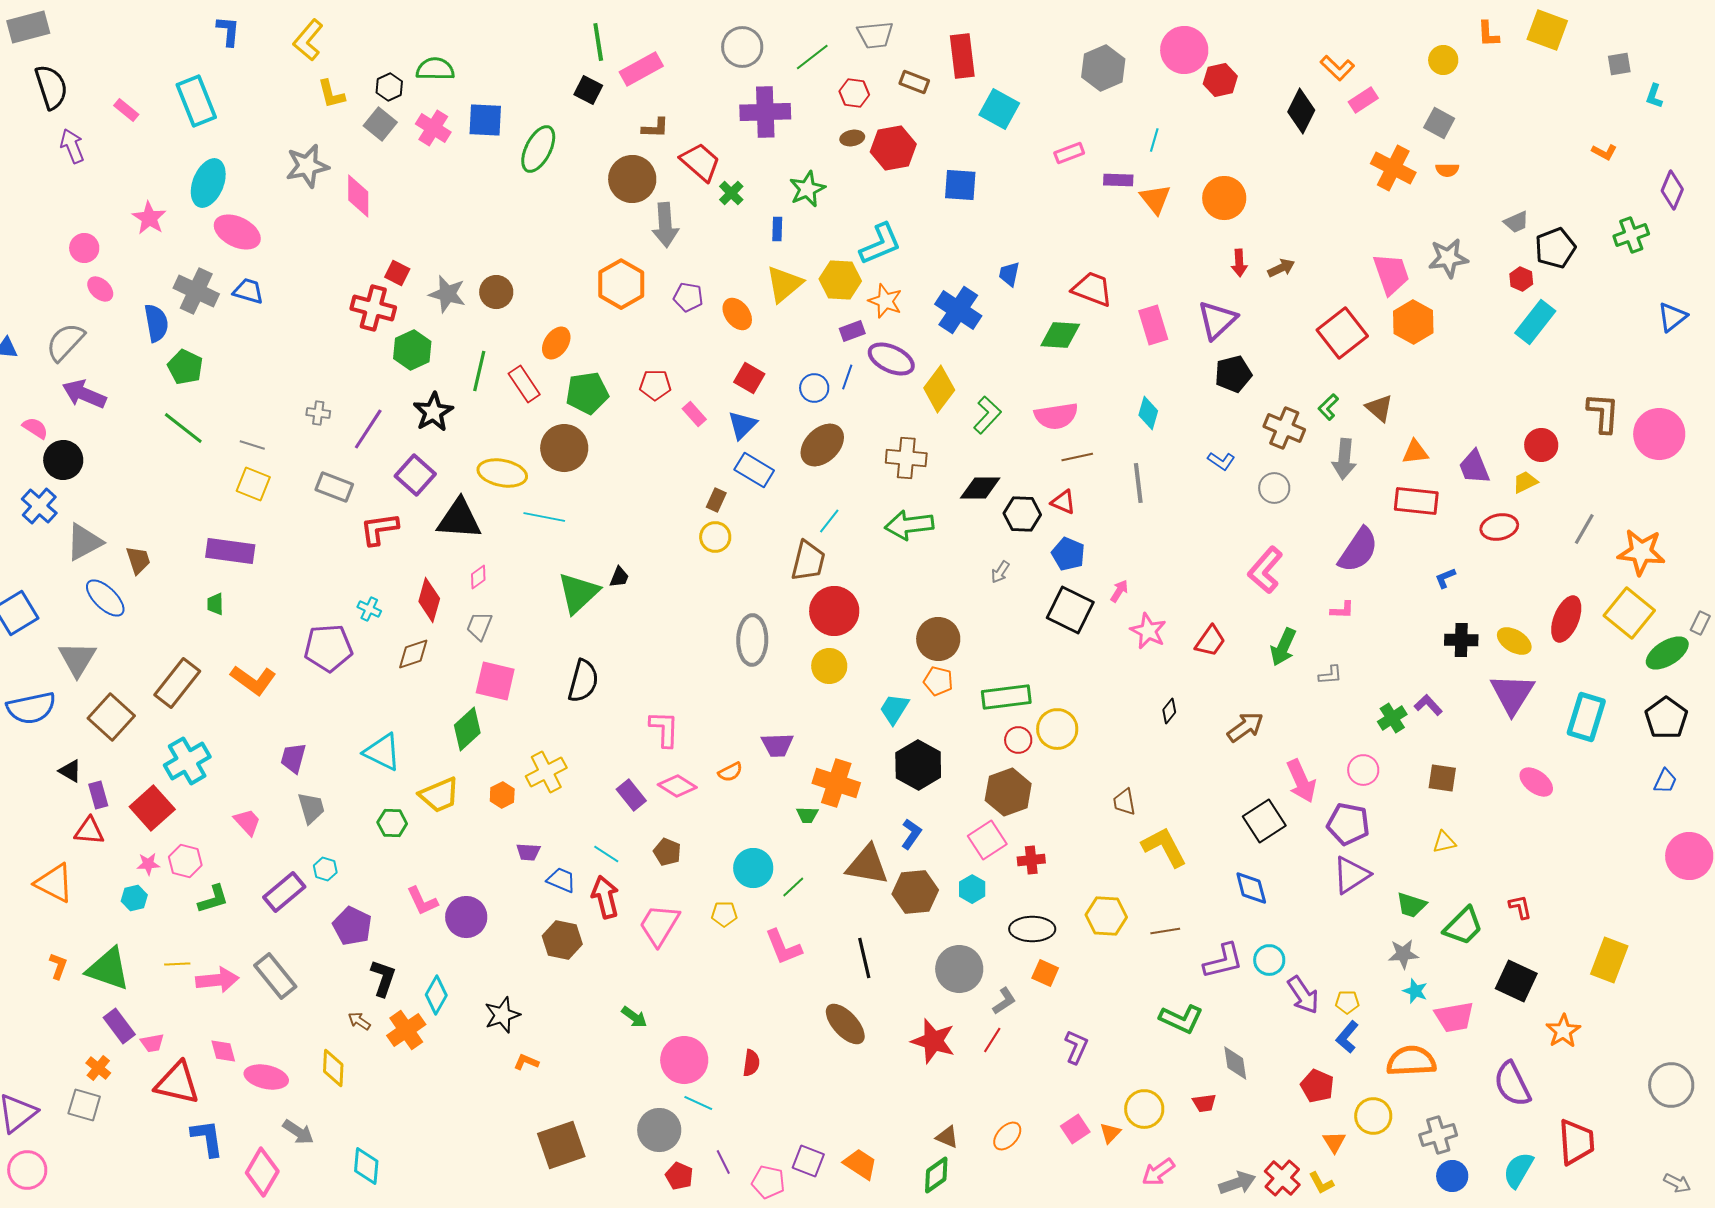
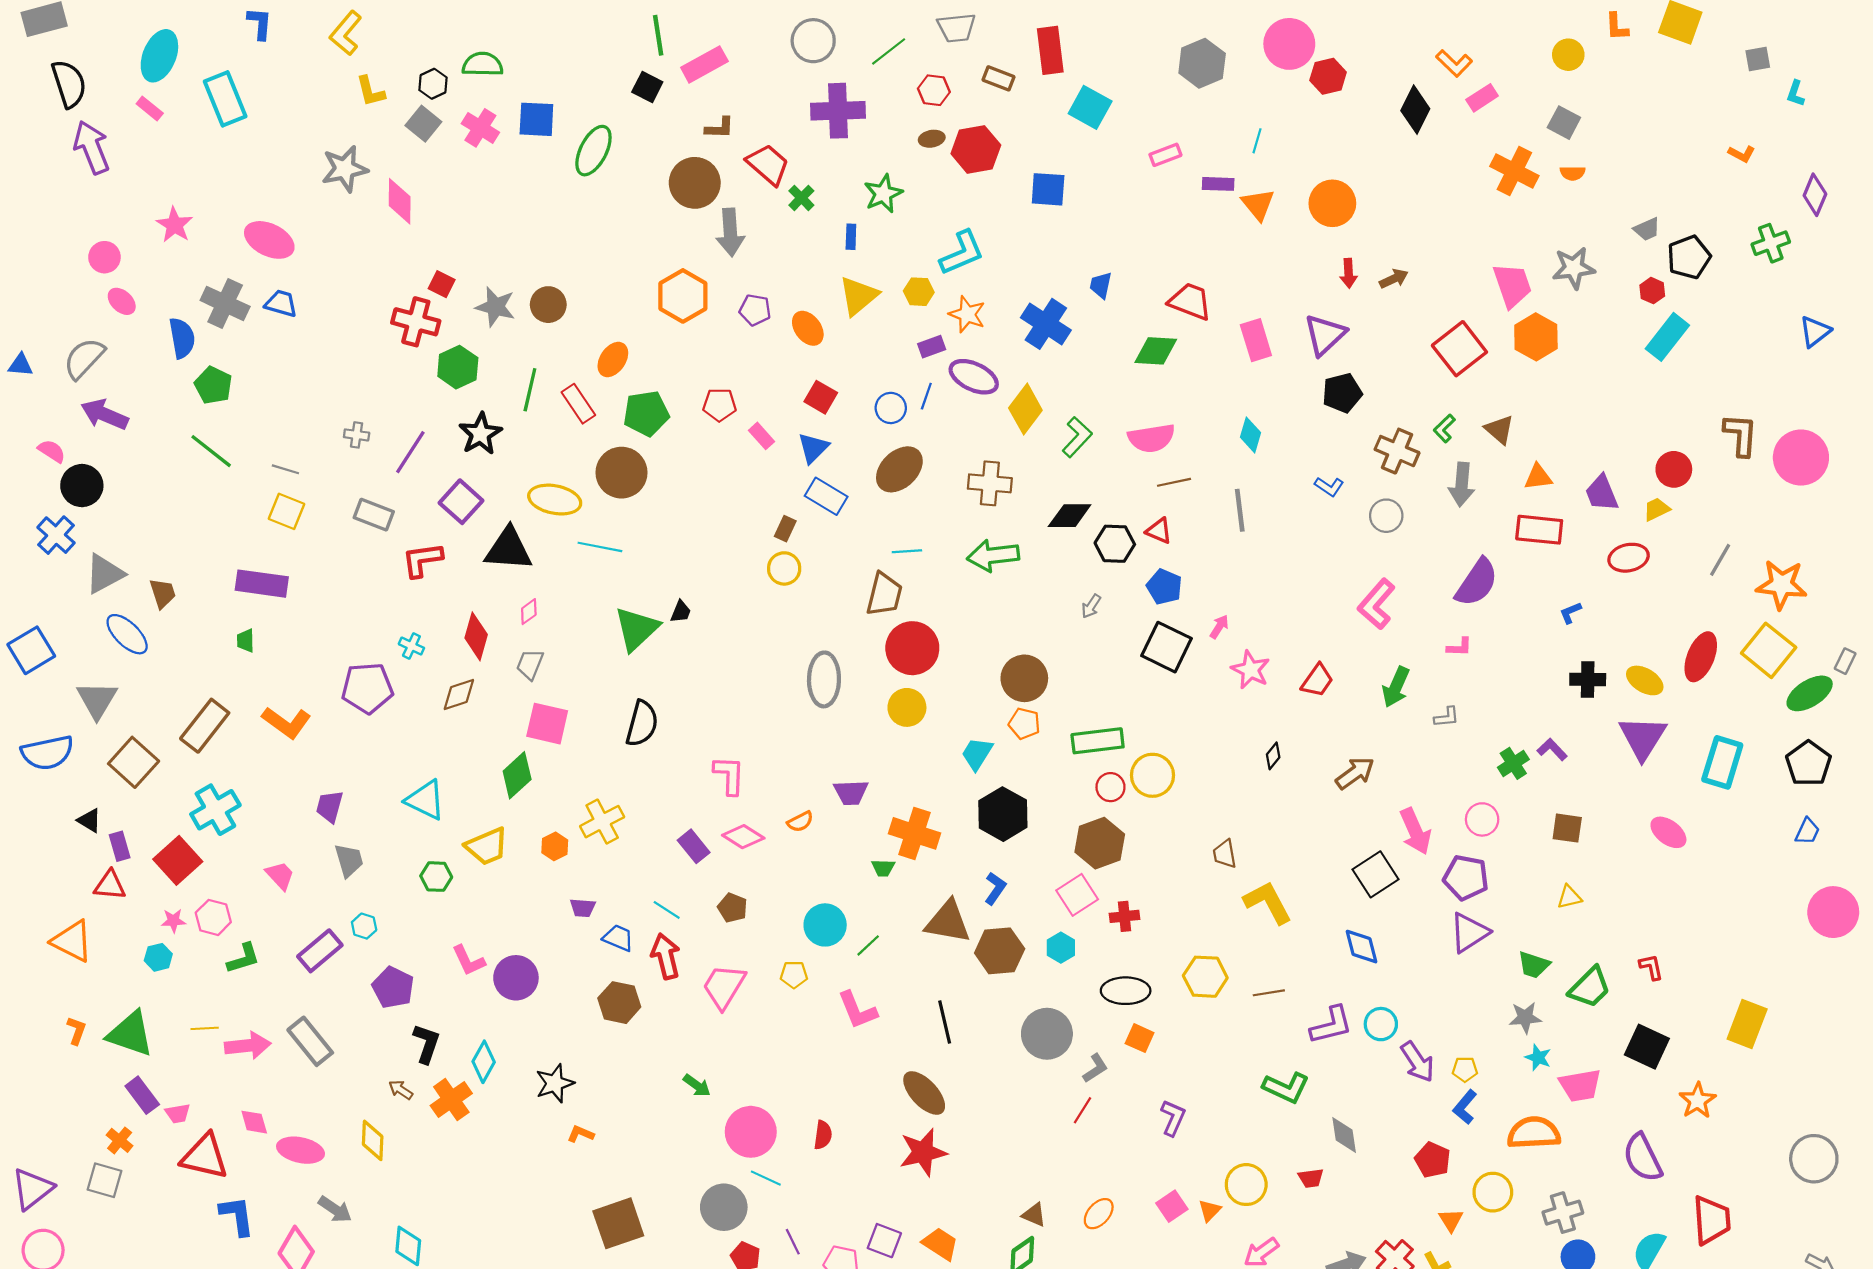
purple arrow: (72, 146) -> (92, 147), size x1.4
cyan ellipse: (208, 183) -> (159, 56), moved
yellow hexagon: (840, 280) -> (919, 292), size x0.7
cyan line: (829, 521) -> (907, 551), turned 48
red star: (933, 1041) -> (923, 1152), moved, turned -30

